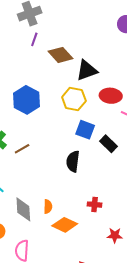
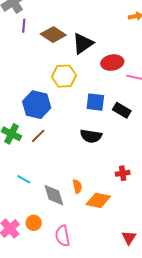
yellow hexagon: (74, 99) -> (64, 76), moved
blue hexagon: (26, 100) -> (37, 105), moved
black semicircle: (73, 161) -> (91, 136), turned -75

